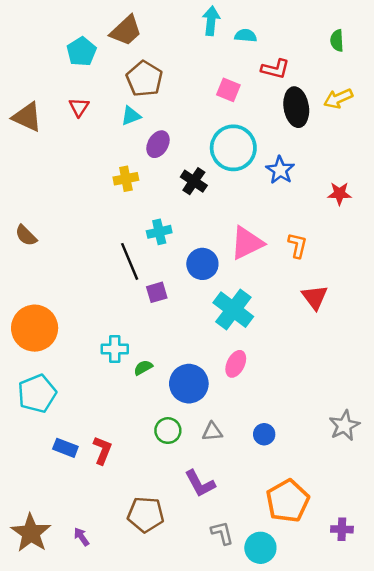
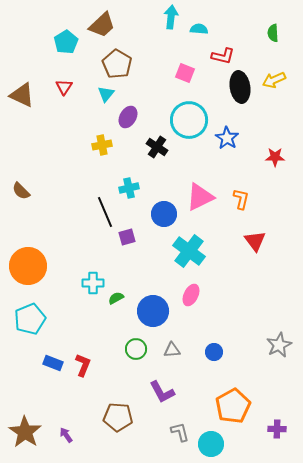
cyan triangle: (131, 116) -> (106, 94), turned -30

